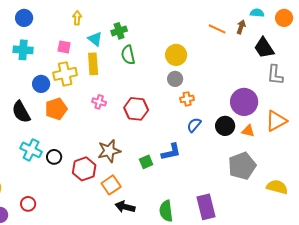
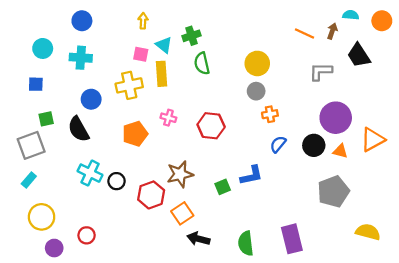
pink square: (64, 47) -> (141, 54), moved
gray L-shape: (275, 75) -> (321, 72), moved, turned 85
blue circle: (41, 84) -> (91, 99), moved
orange pentagon: (56, 109) -> (135, 134), moved
yellow semicircle: (277, 187) -> (368, 232), moved

